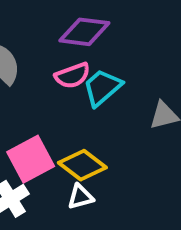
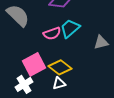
pink semicircle: (72, 76) -> (52, 33), moved

